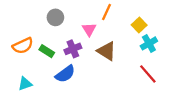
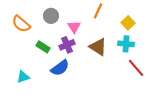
pink triangle: (89, 29) -> (74, 27), moved
cyan cross: (149, 43) -> (126, 44), moved, turned 35
orange semicircle: (23, 46) -> (21, 24), moved, turned 66

